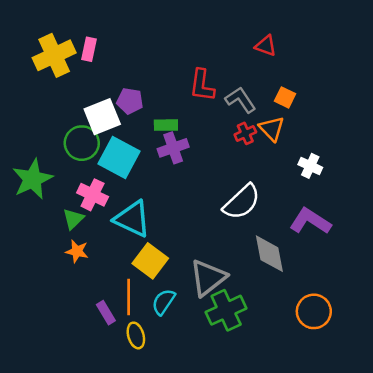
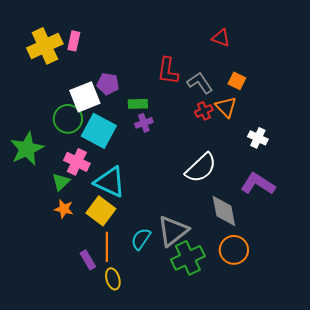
purple cross: (173, 148) -> (144, 123), size x0.7
yellow square: (150, 261) -> (101, 211), moved
cyan semicircle: (164, 302) -> (141, 239), moved
orange circle: (314, 311) -> (234, 250), moved

